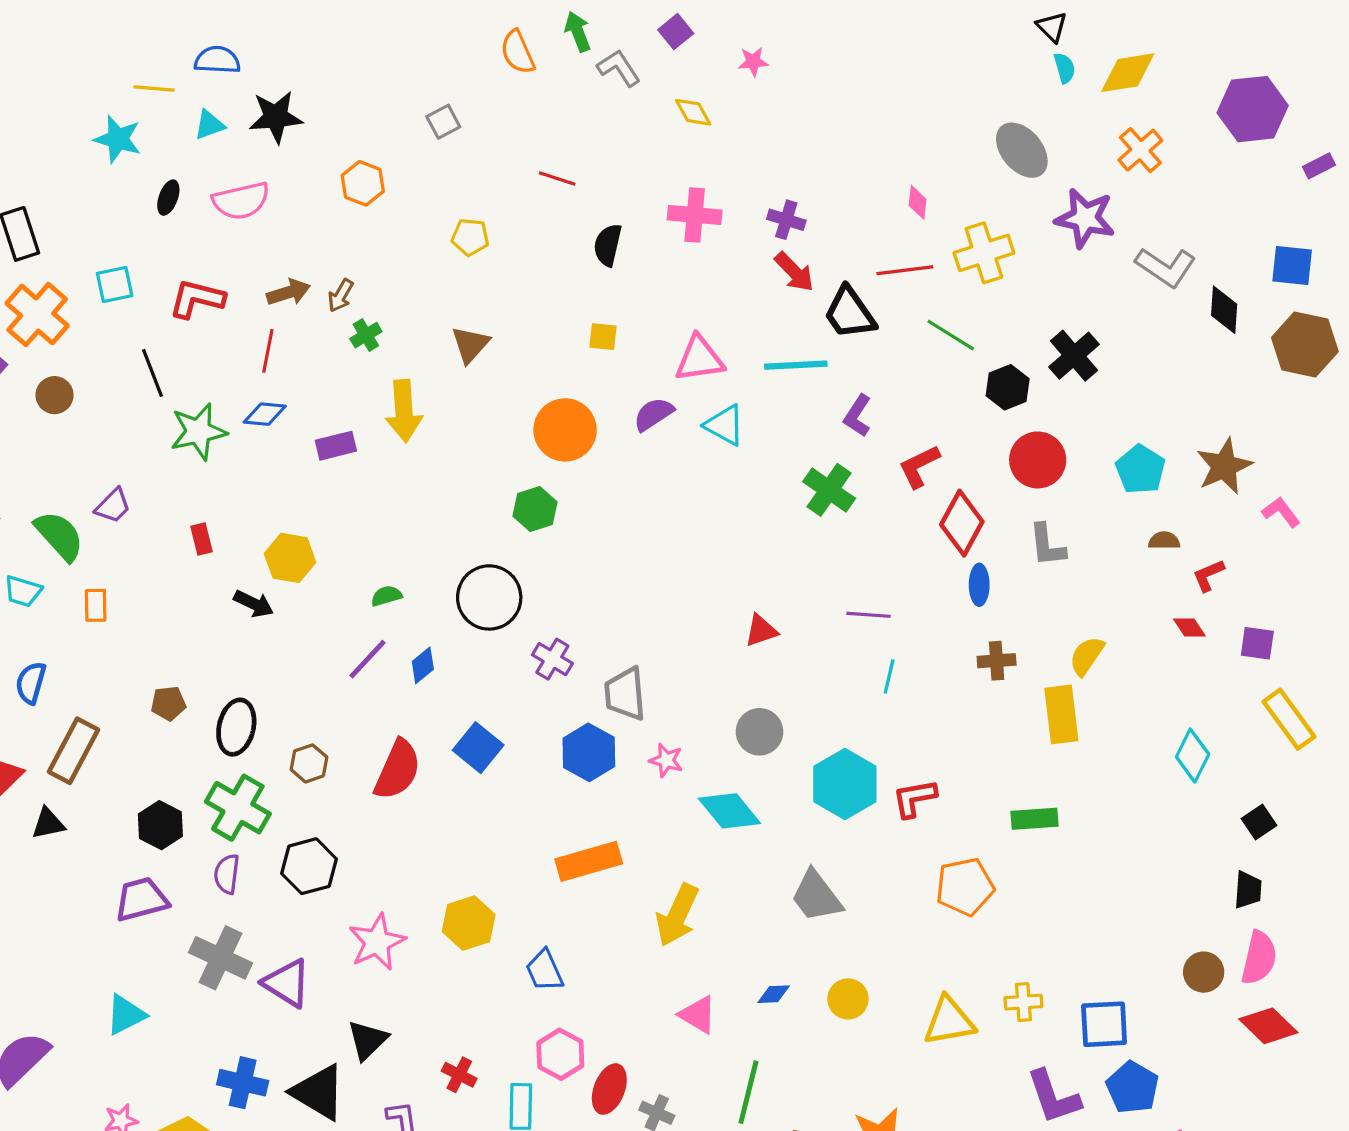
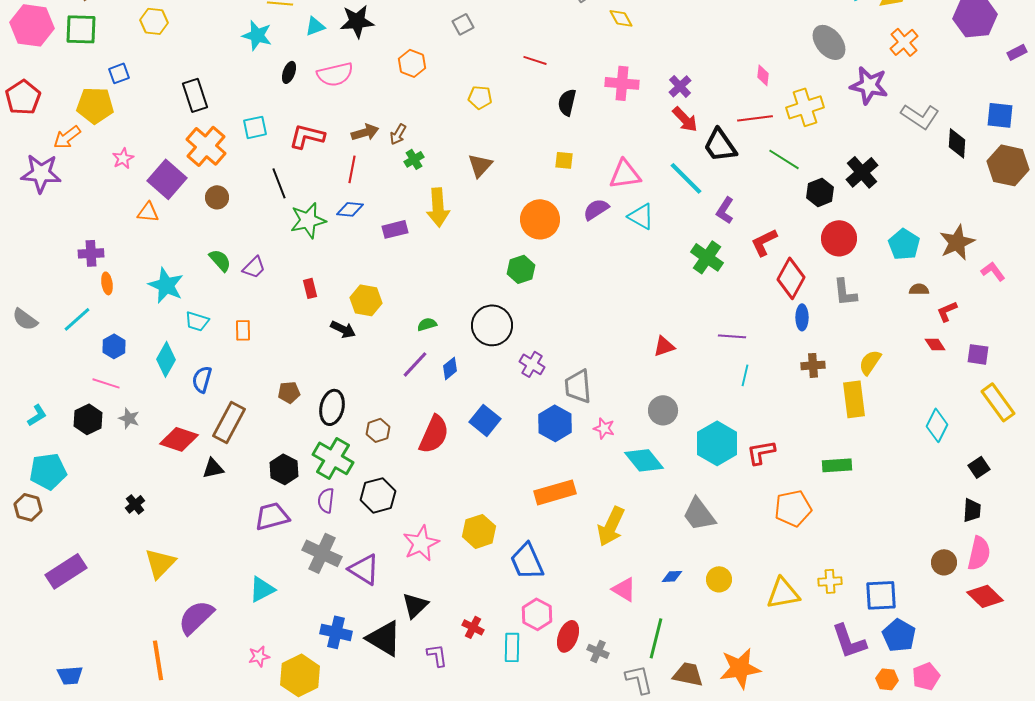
purple cross: (786, 220) -> (680, 86), turned 30
cyan line: (796, 365) -> (686, 178), turned 48
green semicircle: (59, 536) -> (220, 260), moved, size x0.7
blue trapezoid: (545, 970) -> (527, 561), size x1.4

